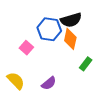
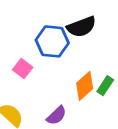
orange diamond: (70, 39) -> (85, 86), moved, turned 40

